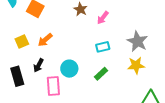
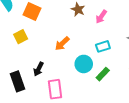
orange arrow: (45, 40) -> (62, 44), moved
yellow square: (22, 42) -> (21, 37), moved
cyan circle: (69, 69) -> (84, 64), moved

